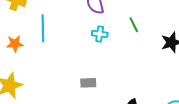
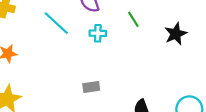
cyan line: (43, 28) -> (56, 23), moved, turned -40

